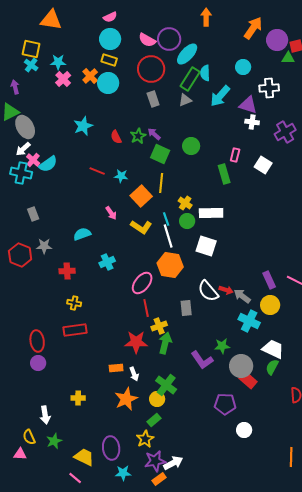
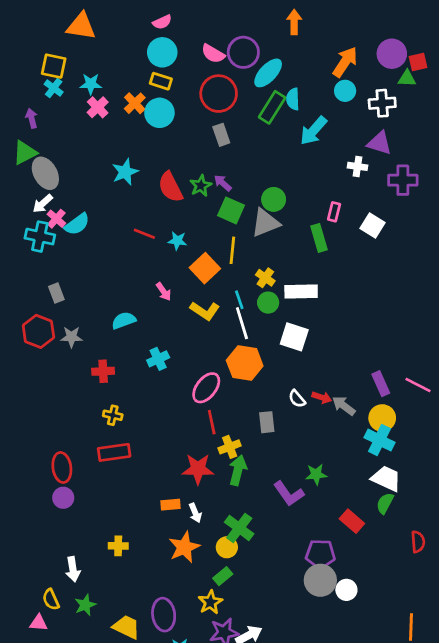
orange arrow: (253, 28) -> (345, 62), moved
white cross: (269, 88) -> (382, 103), moved
gray triangle: (185, 100) -> (265, 223), moved, size x1.6
purple triangle: (248, 105) -> (379, 143), moved
purple cross: (285, 132) -> (403, 180), turned 30
red semicircle: (116, 137) -> (170, 187), size x1.6
red hexagon: (20, 255) -> (38, 331), moved
white semicircle: (208, 291) -> (297, 399), size x0.6
cyan cross: (249, 321) -> (379, 440), moved
gray circle: (241, 366) -> (320, 580), moved

